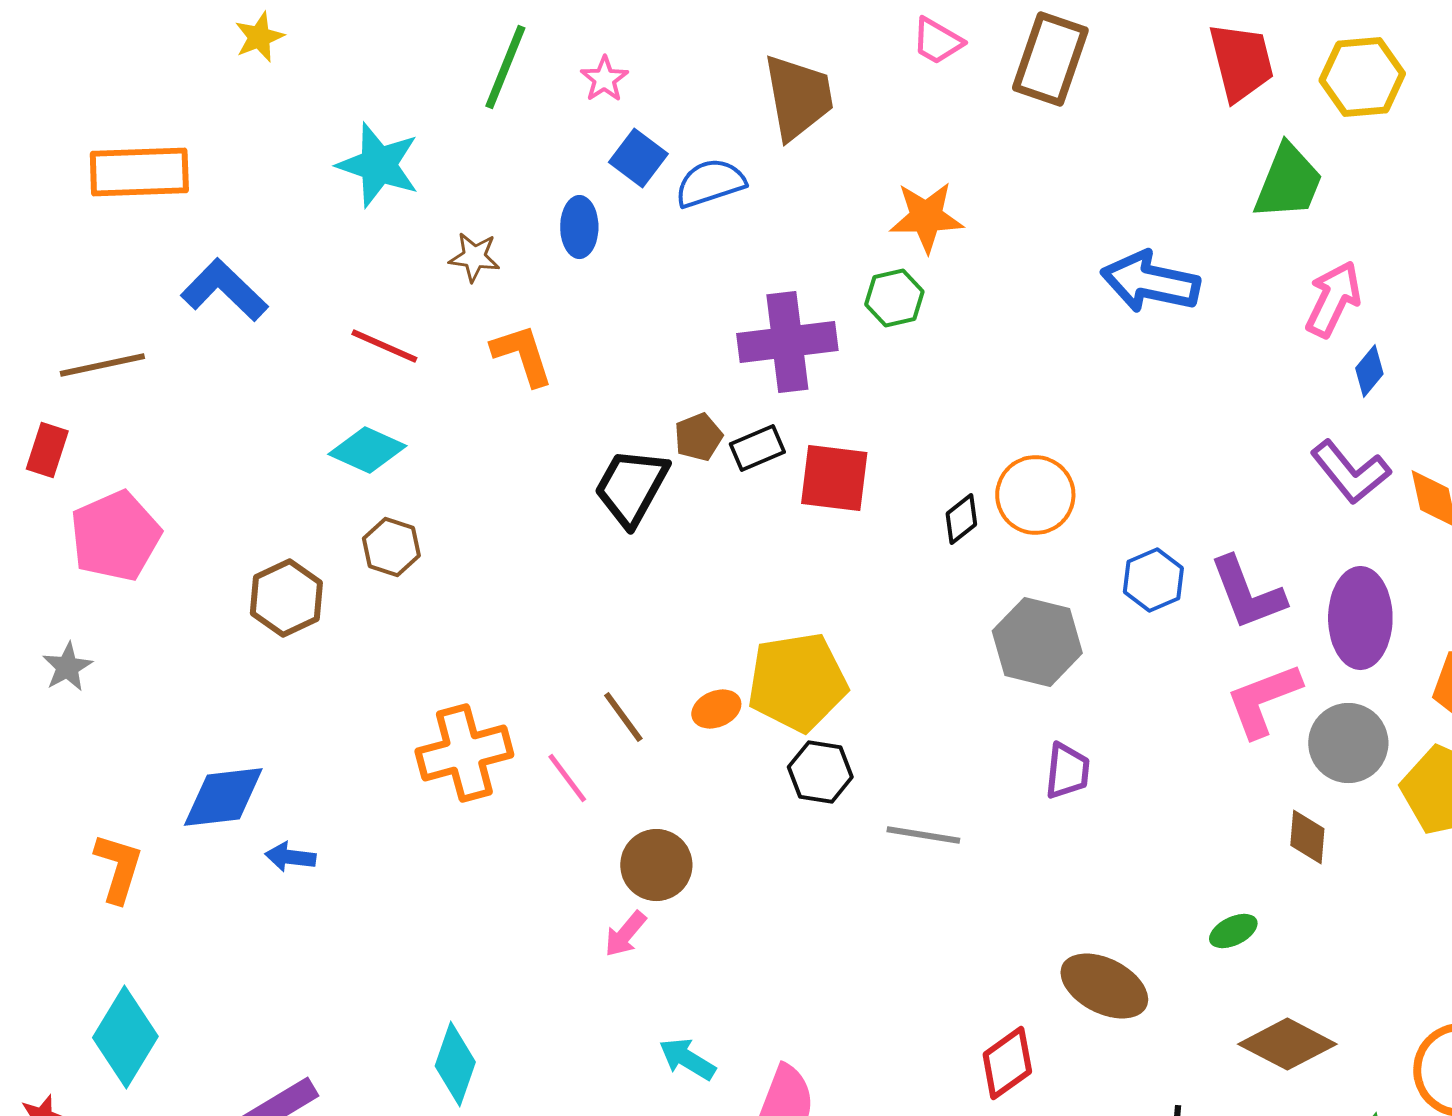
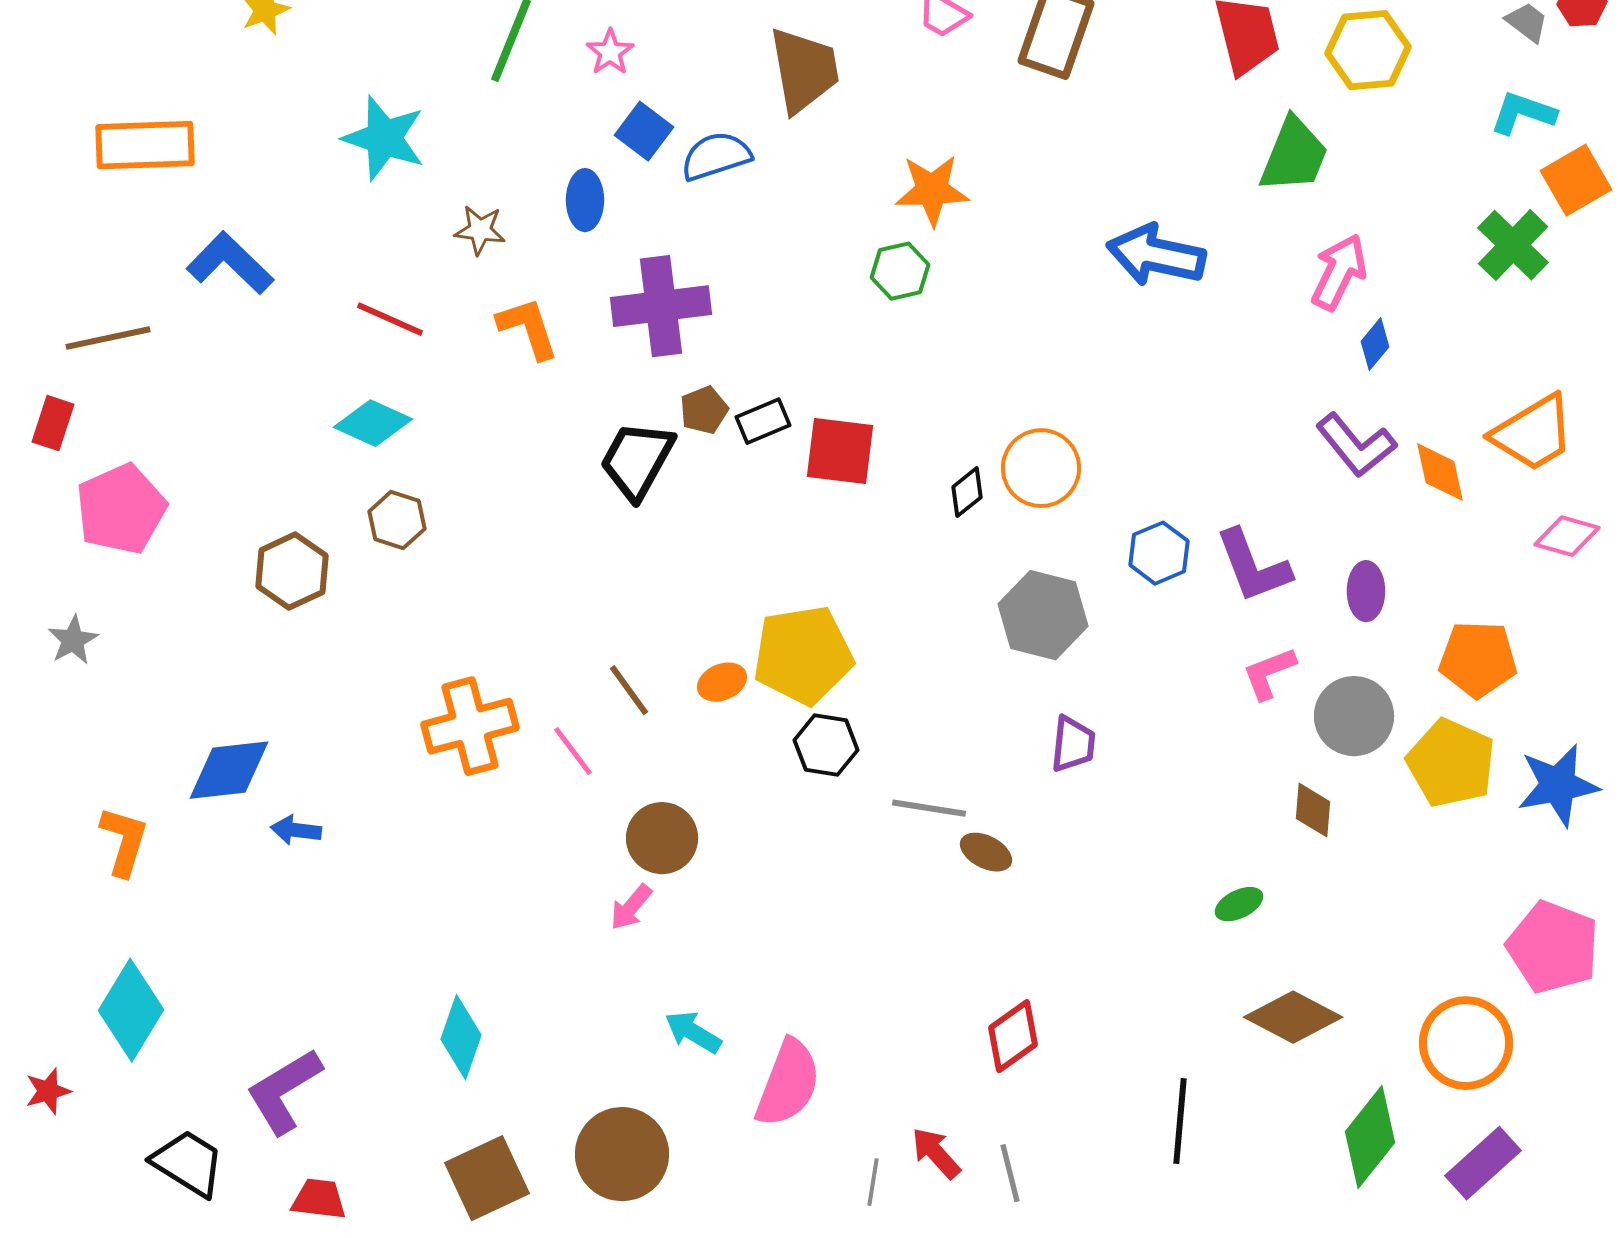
purple cross: (787, 342) -> (661, 306), moved
purple ellipse: (1360, 618) -> (1366, 591), size x0.6
pink L-shape: (1263, 700) -> (1269, 673), size x0.7
brown ellipse: (1104, 986) -> (986, 852), moved, size x0.6

